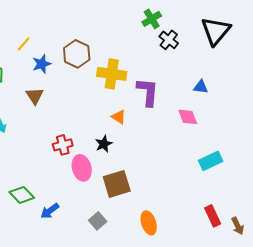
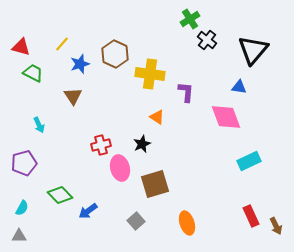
black triangle: (216, 31) -> (253, 50), moved
purple L-shape: (148, 92) -> (186, 92), size x0.7
pink diamond: (188, 117) -> (226, 117), size x1.5

